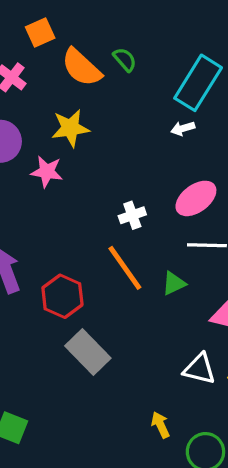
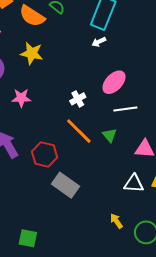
yellow star: (70, 128) -> (32, 53), turned 30
pink star: (47, 172) -> (21, 98), moved
green triangle: (174, 283) -> (110, 135), turned -35

